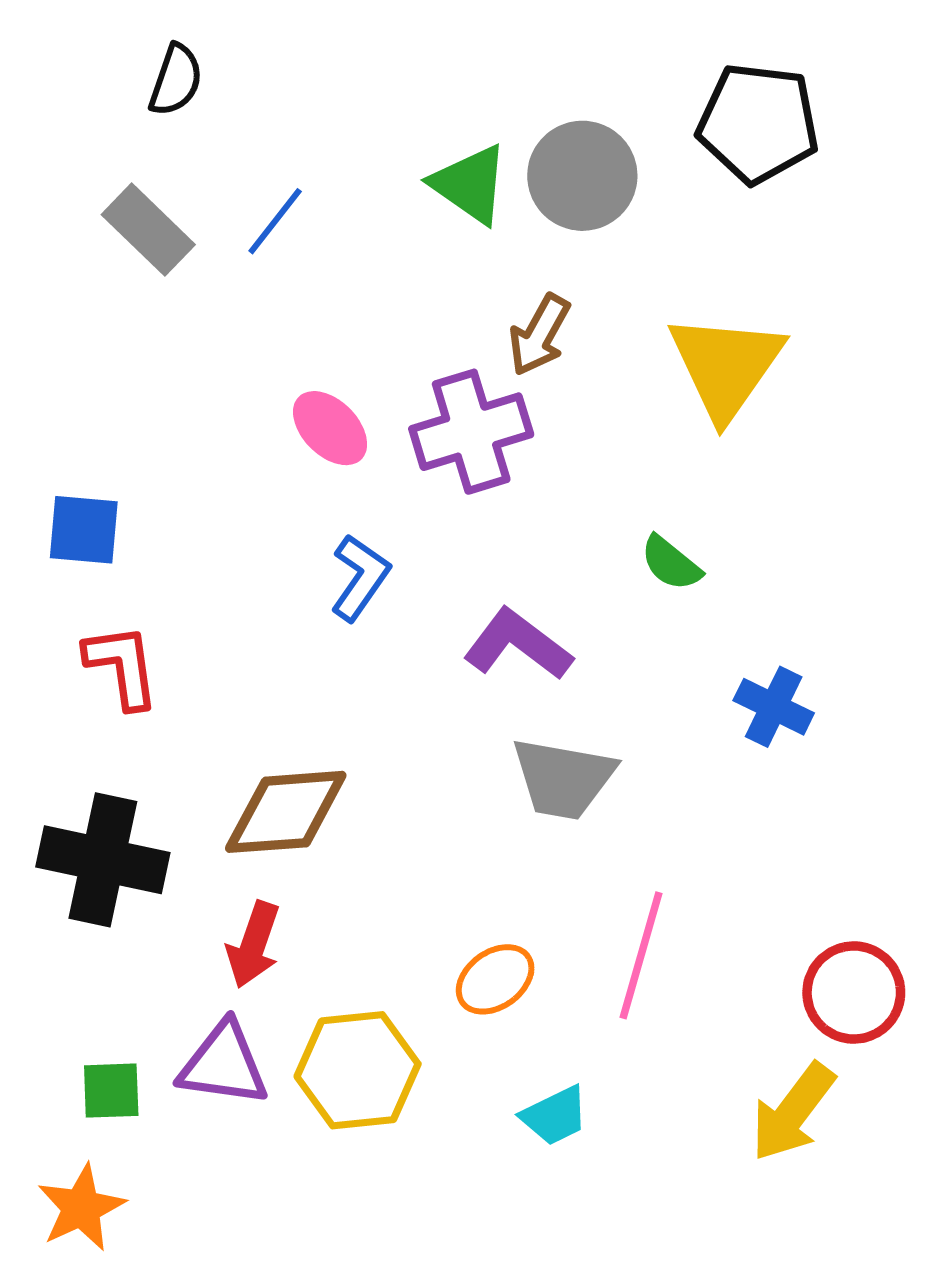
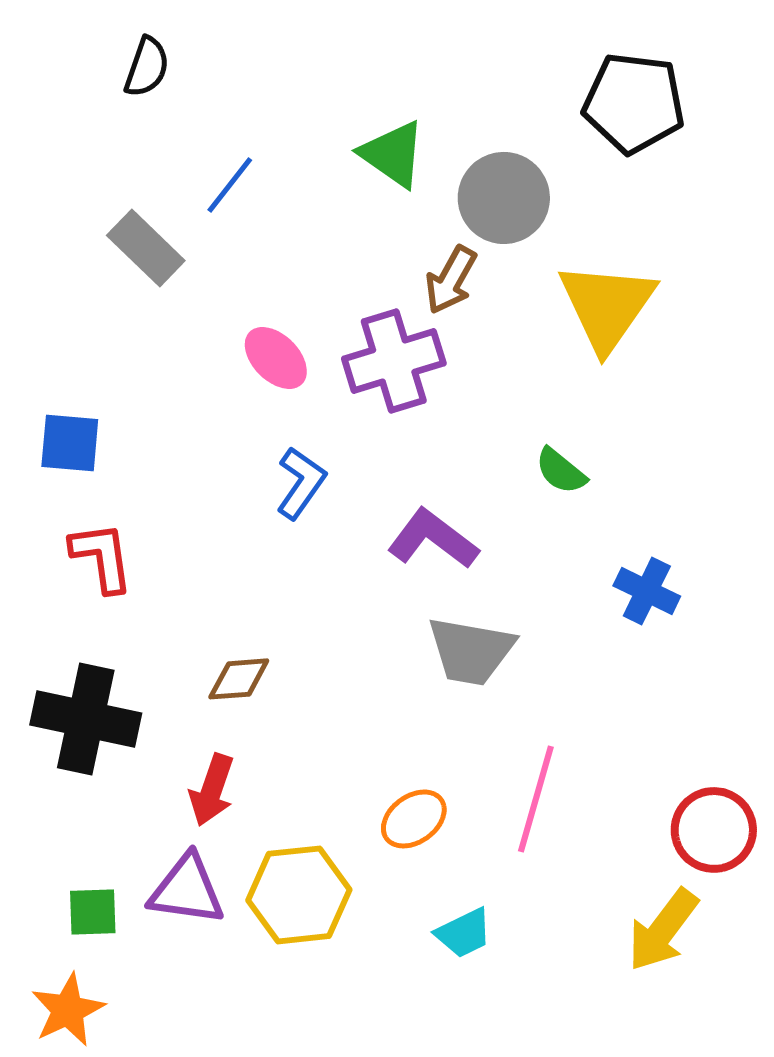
gray circle: (582, 176) -> (504, 198), moved
gray rectangle: (148, 230) -> (146, 248), moved
brown diamond: (286, 812) -> (239, 679), size x0.6

